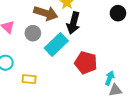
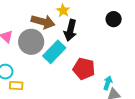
gray circle: (33, 33) -> (31, 42), size x1.6
yellow rectangle: (29, 79) -> (16, 86), moved

